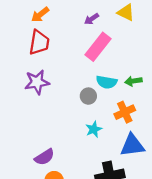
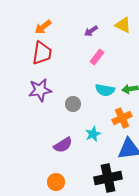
pink rectangle: (98, 47) -> (97, 57), size x0.6
gray circle: (88, 96) -> (73, 104), moved
purple semicircle: (44, 157) -> (63, 145), moved

